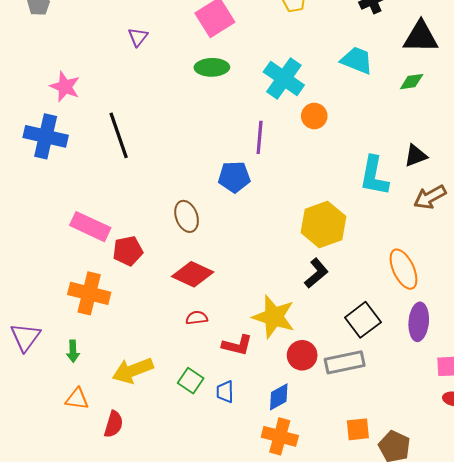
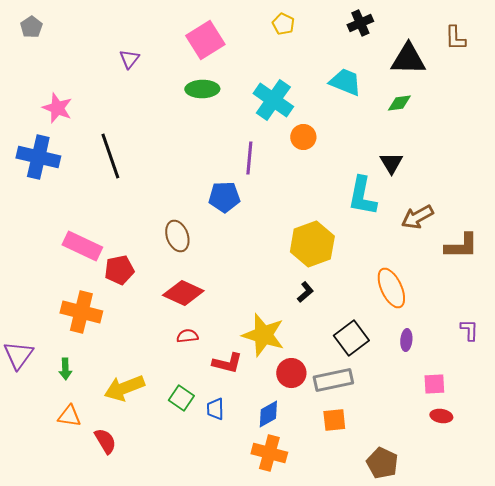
black triangle: (416, 156) -> (391, 163), moved, turned -40
black L-shape: (316, 273) -> (305, 292), size x0.7
purple ellipse: (419, 322) -> (406, 340), size x0.6
red semicircle: (114, 424) -> (105, 441), turned -48
orange square: (358, 429) -> (334, 420), moved

